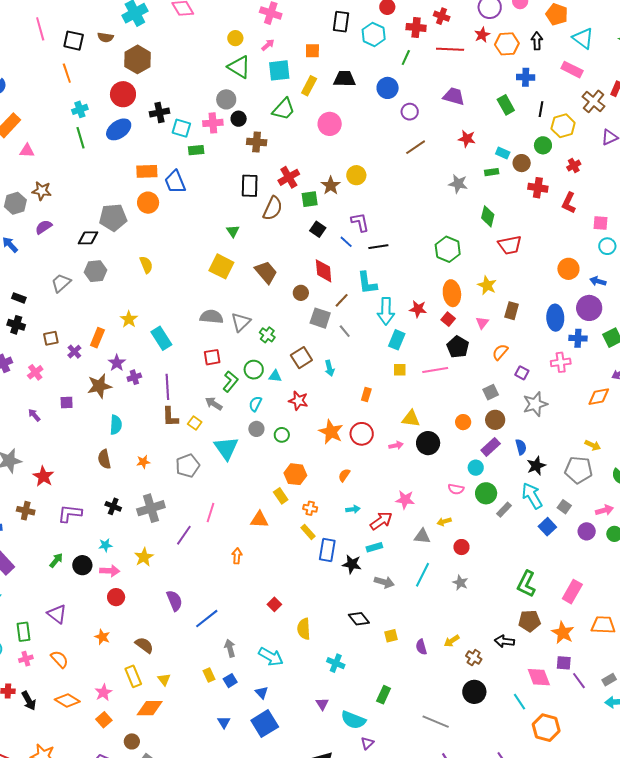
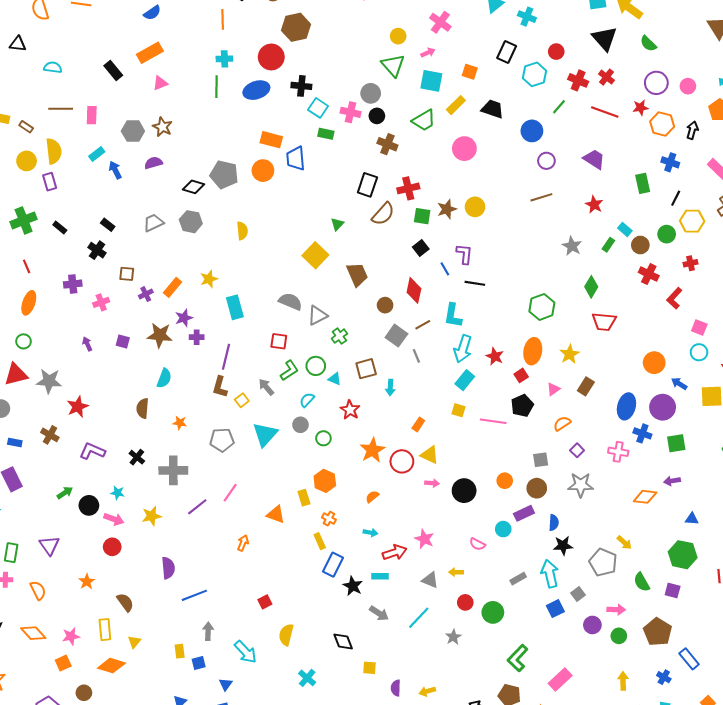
pink triangle: (27, 151) -> (160, 83), turned -42
green rectangle: (492, 172) -> (608, 245), turned -64
yellow triangle: (411, 419) -> (430, 455), moved
green circle: (486, 493) -> (493, 612), moved

